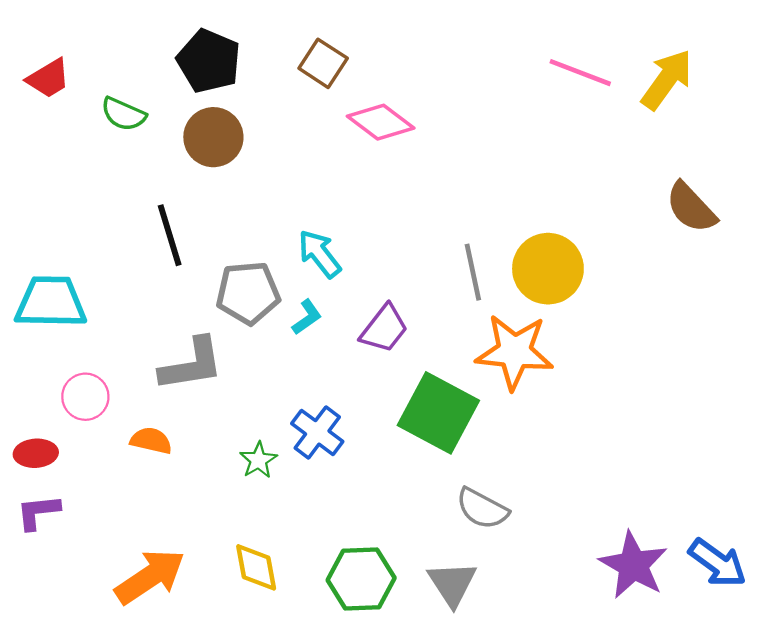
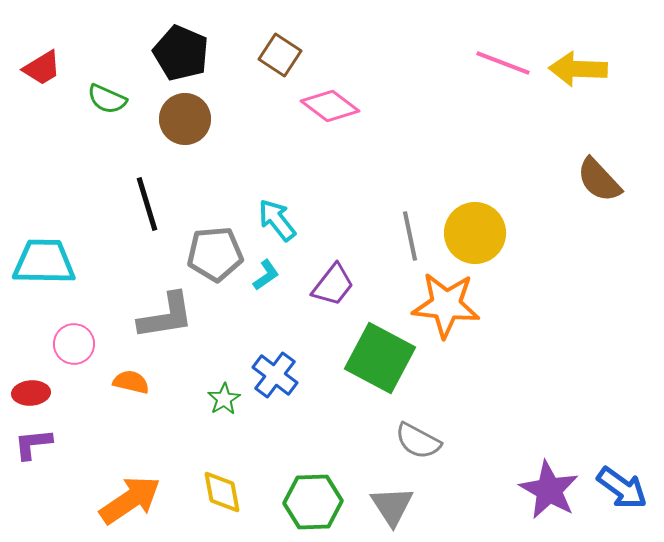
yellow arrow: (667, 79) -> (578, 69), turned -124

